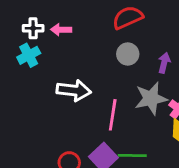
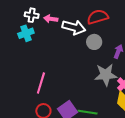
white arrow: (74, 90) -> (74, 27), moved
pink line: (113, 115) -> (41, 83), moved

